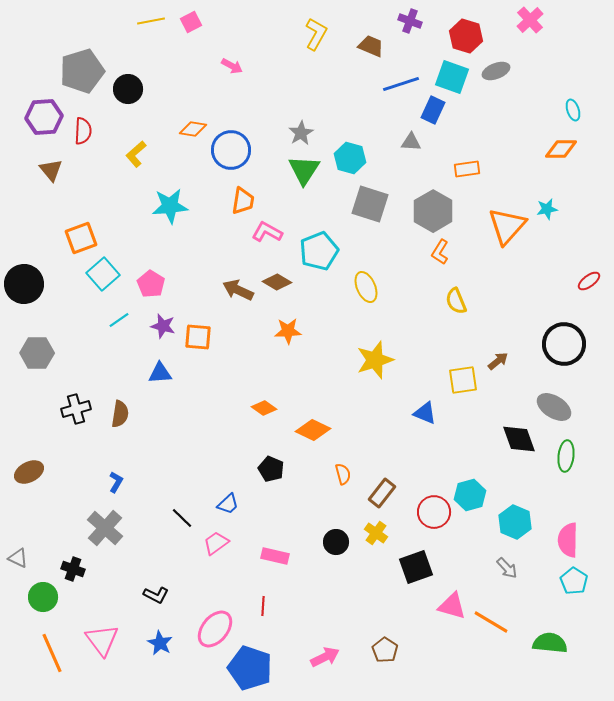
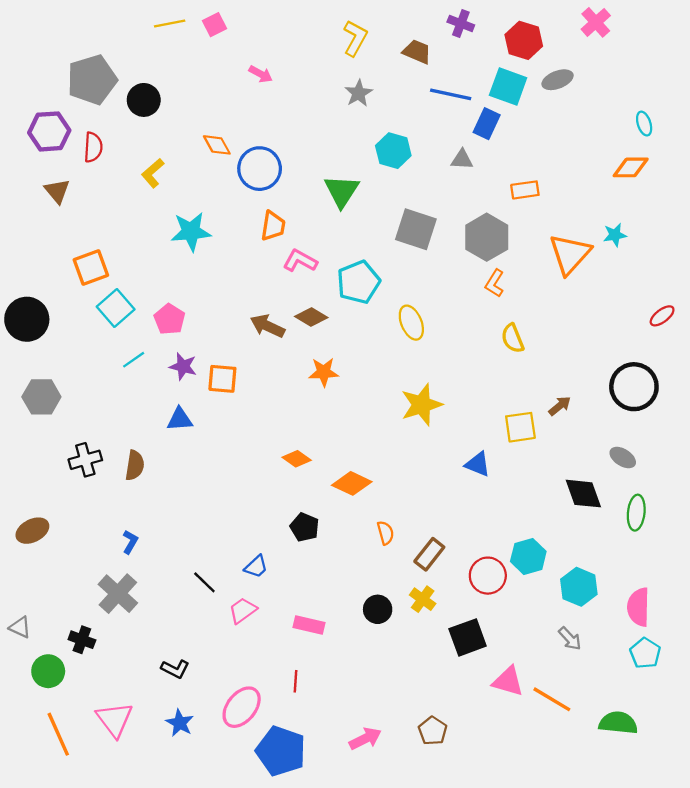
blue line: (401, 84) -> (451, 94), turned 30
orange diamond: (193, 129) -> (217, 145), turned 52
gray star: (301, 133) -> (358, 93), moved
cyan hexagon: (350, 158) -> (393, 151), moved
gray ellipse: (554, 407) -> (623, 458), size x0.7

